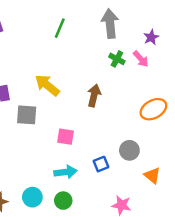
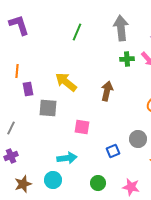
green cross: (117, 59) -> (127, 59), turned -32
cyan arrow: (65, 172) -> (67, 158), moved
green circle: (63, 201) -> (98, 183), moved

